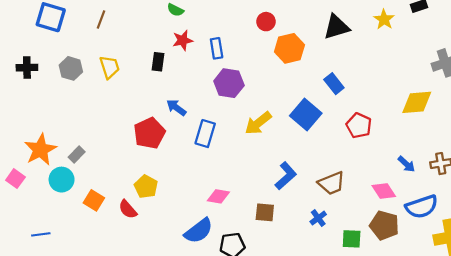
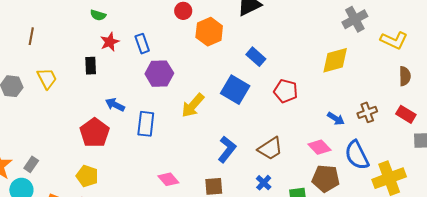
yellow pentagon: (146, 187) -> (87, 176), moved
pink diamond: (218, 196) -> (168, 179), turned 50
blue semicircle: (422, 207) -> (357, 155), turned 92

